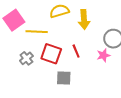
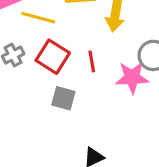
pink star: (103, 55) -> (132, 77), size x1.5

